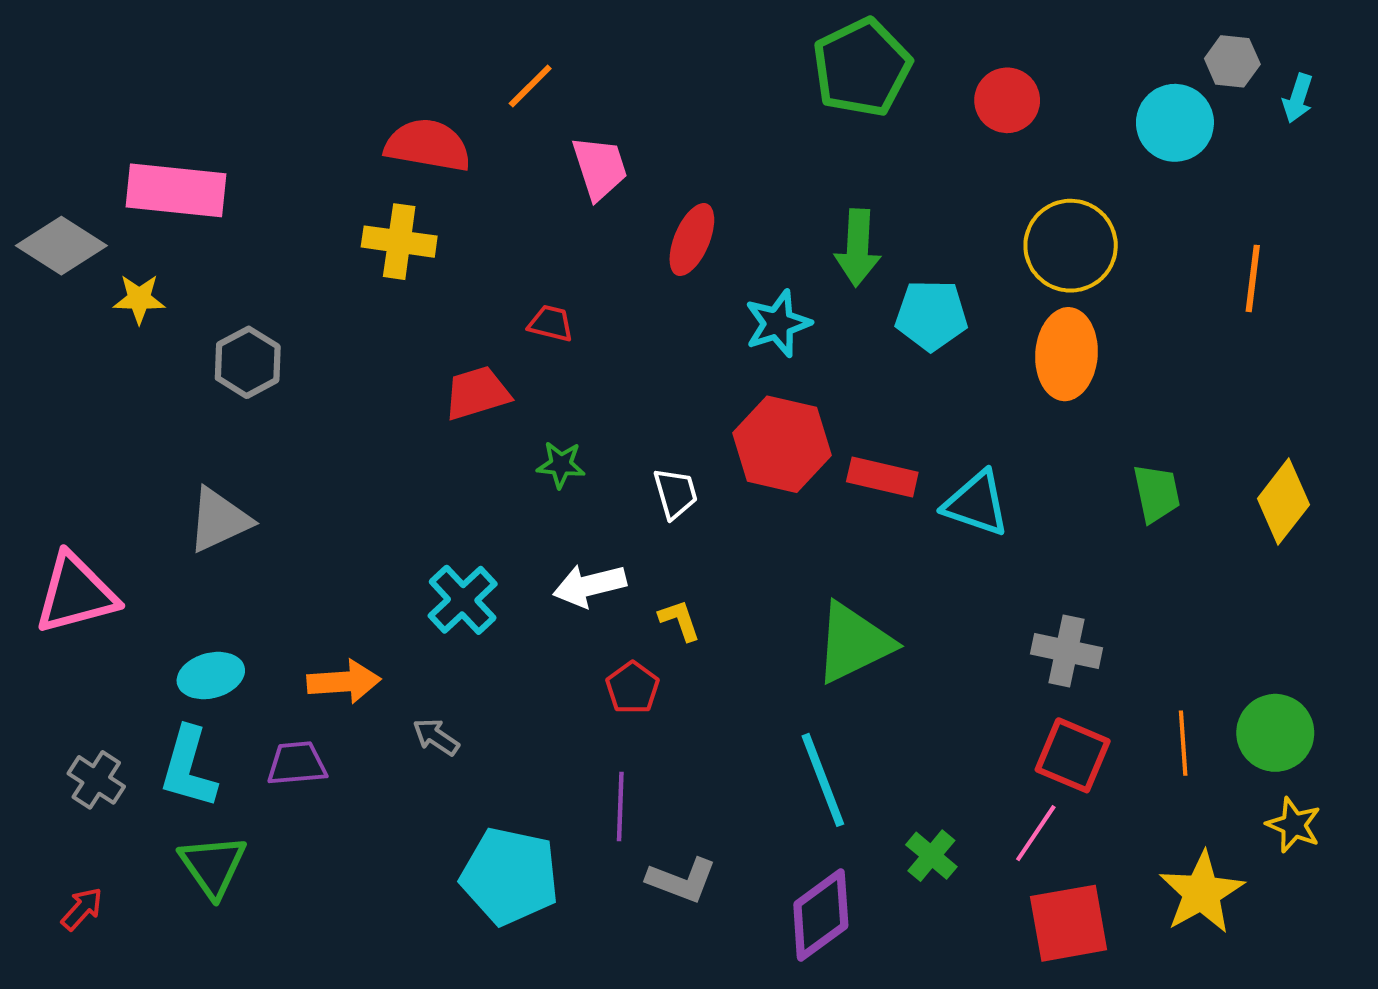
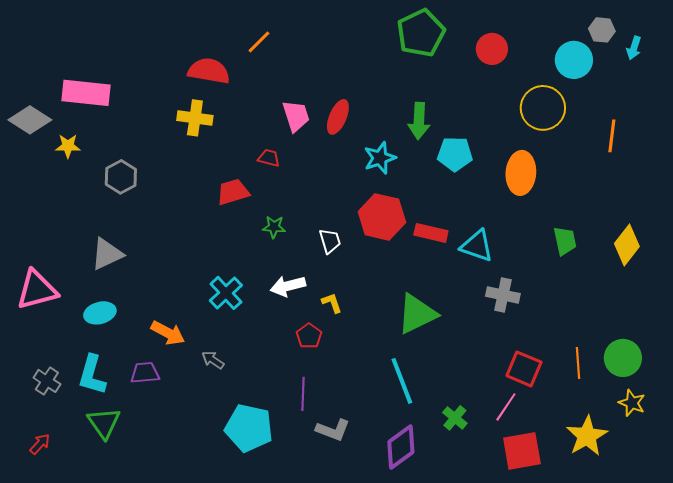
pink trapezoid: (600, 168) -> (296, 116), moved
yellow circle: (1071, 246) -> (543, 108), moved
gray cross: (1066, 651) -> (503, 295), moved
cyan ellipse: (211, 676) -> (100, 313), moved
orange arrow: (344, 682) -> (168, 333), turned 32

